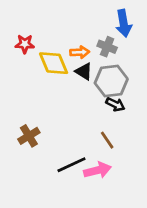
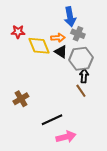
blue arrow: (124, 23) -> (70, 17), moved
black arrow: (115, 104) -> (84, 76), turned -112
brown line: (107, 140) -> (81, 91), moved
pink arrow: (97, 170) -> (66, 137), moved

